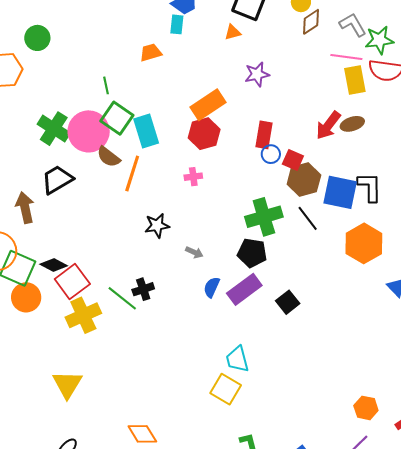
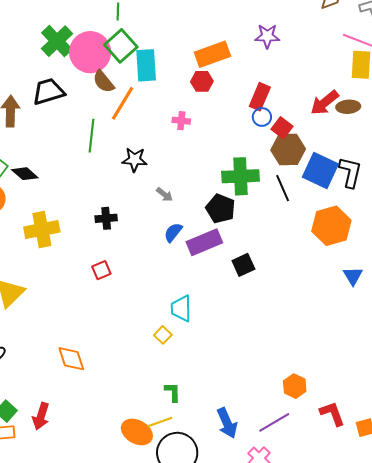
red hexagon: (204, 134) -> (202, 81), size x0.7
red square: (72, 281) -> (101, 270), moved, size x0.6
green line: (122, 298) -> (92, 136), moved, turned 44
yellow square: (226, 389) -> (163, 335), size x0.6

